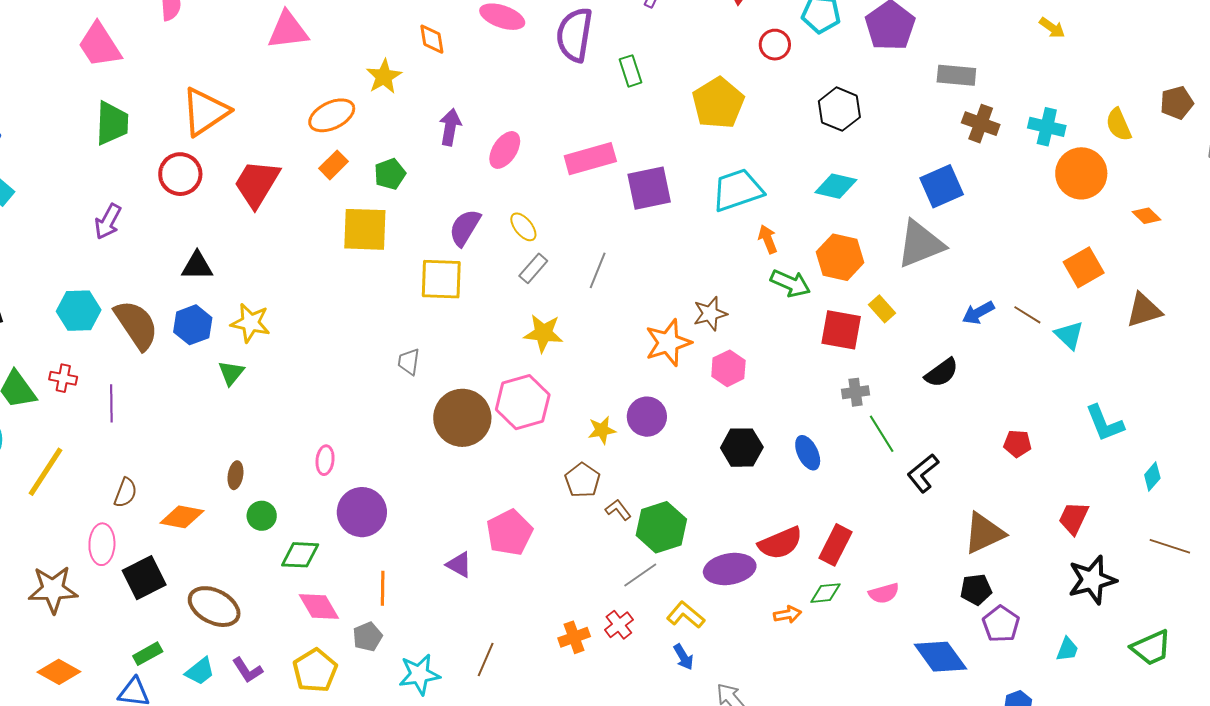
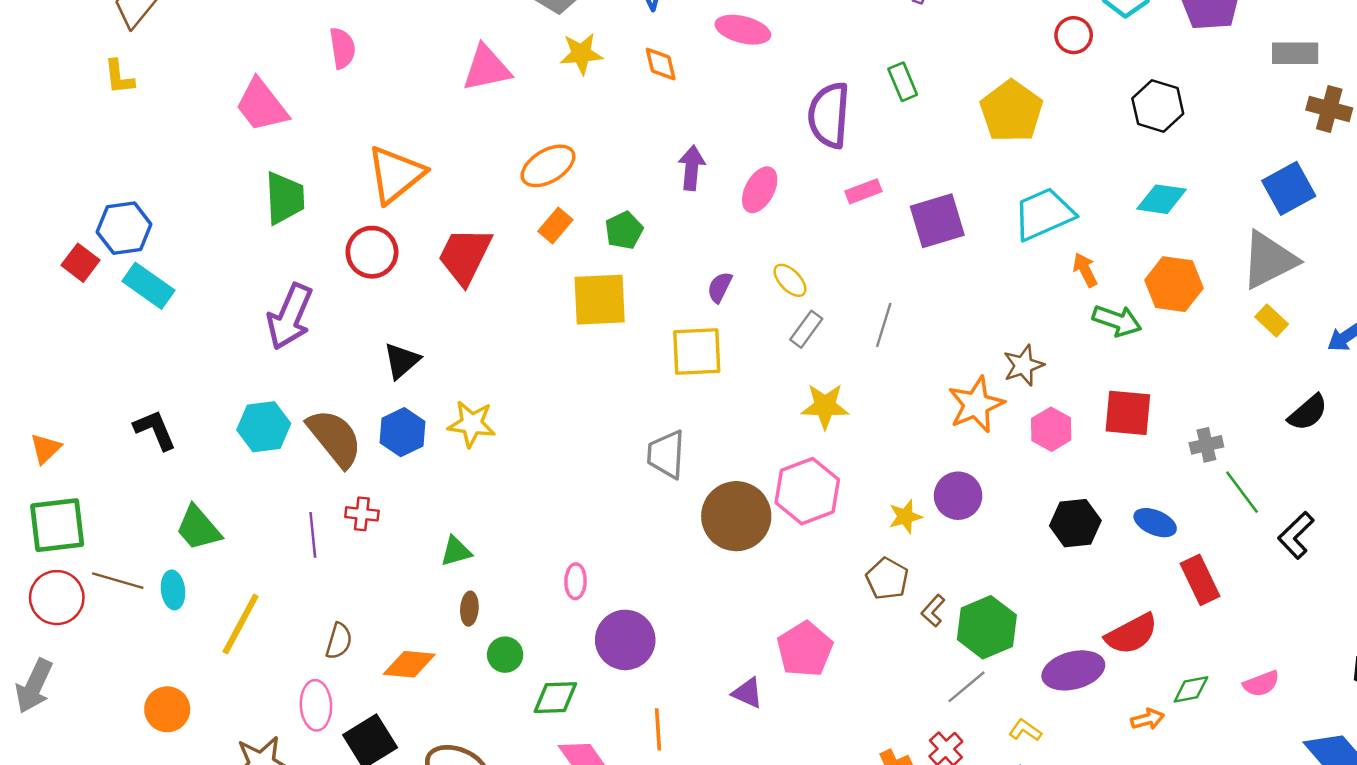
purple semicircle: (575, 35) -> (829, 115), moved
yellow star: (384, 76) -> (581, 54), moved, turned 30
pink rectangle: (590, 159) -> (863, 191), size x0.6
purple arrow: (108, 221) -> (290, 317), size x1.5
purple semicircle: (465, 228) -> (720, 287), size x0.7
black triangle: (197, 266) -> (402, 361), turned -36
yellow rectangle: (882, 309) -> (1272, 321), moved
red square: (841, 330) -> (1128, 413), moved
gray trapezoid: (409, 362) -> (666, 454), size x1.5
green triangle: (231, 373) -> (456, 551), moved, turned 40
red cross: (63, 378) -> (362, 514), moved
blue ellipse: (808, 453) -> (1155, 523), turned -36
brown L-shape: (618, 510) -> (933, 611), turned -96
red rectangle: (835, 545) -> (1200, 580), moved, turned -48
yellow L-shape: (686, 615) -> (1025, 730), size x0.7

